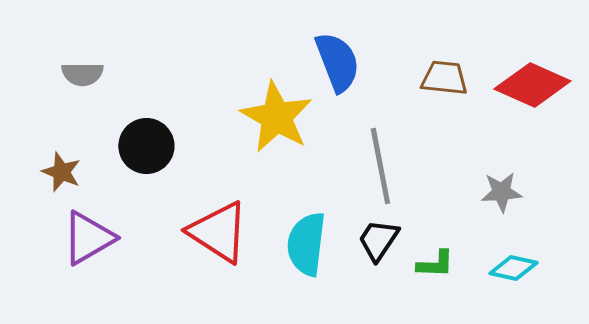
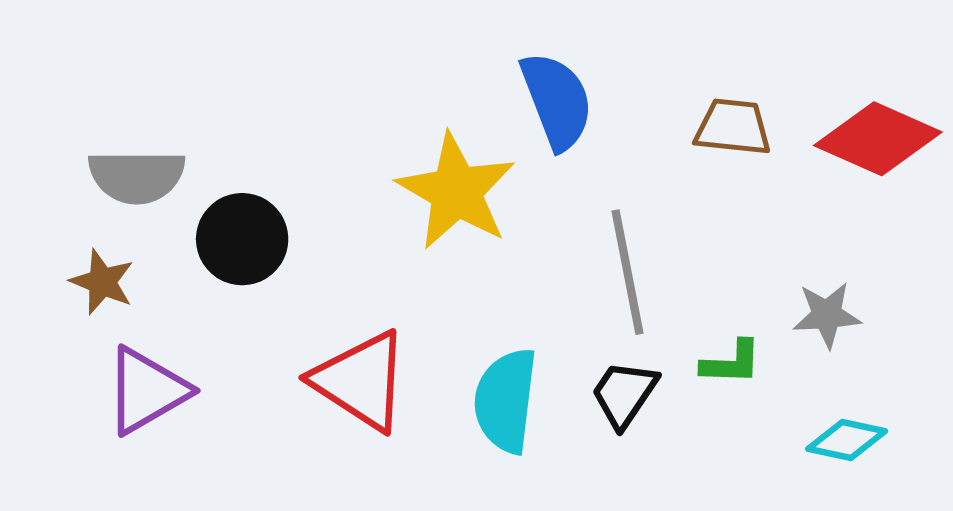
gray semicircle: (82, 74) -> (137, 177), moved, size x1.4
green L-shape: (435, 264) -> (731, 363), moved

